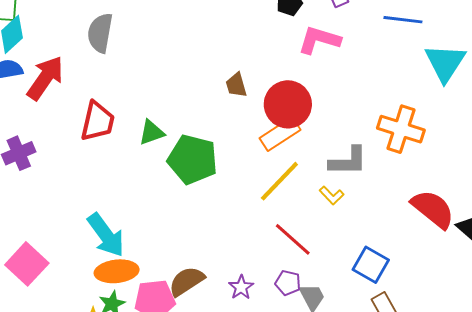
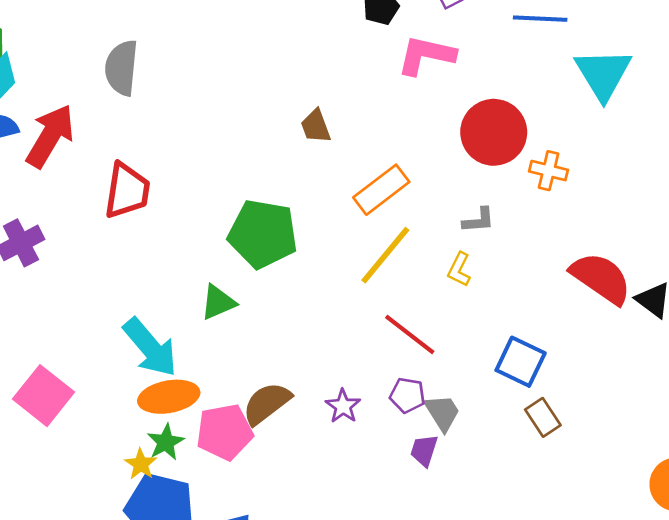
red circle: (288, 104) -> (494, 132), moved
orange cross: (401, 129) -> (549, 171), size x0.6
green triangle: (152, 132) -> (218, 302), moved
gray L-shape: (348, 161) -> (479, 220), size x0.6
yellow L-shape: (332, 195) -> (459, 270), turned 75

